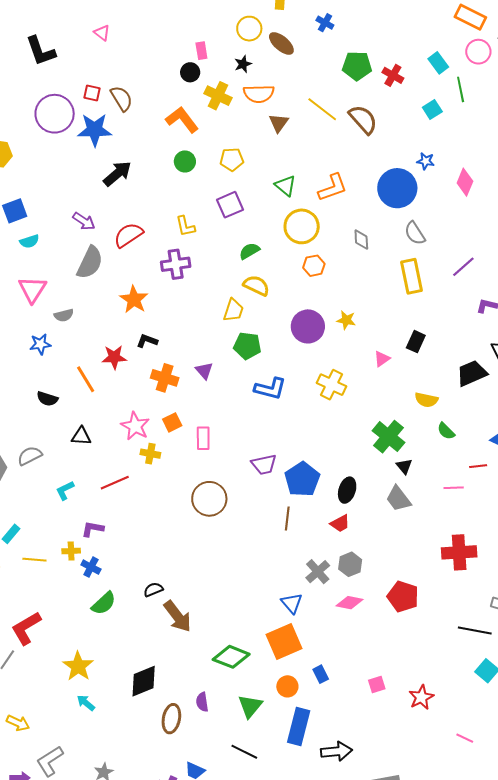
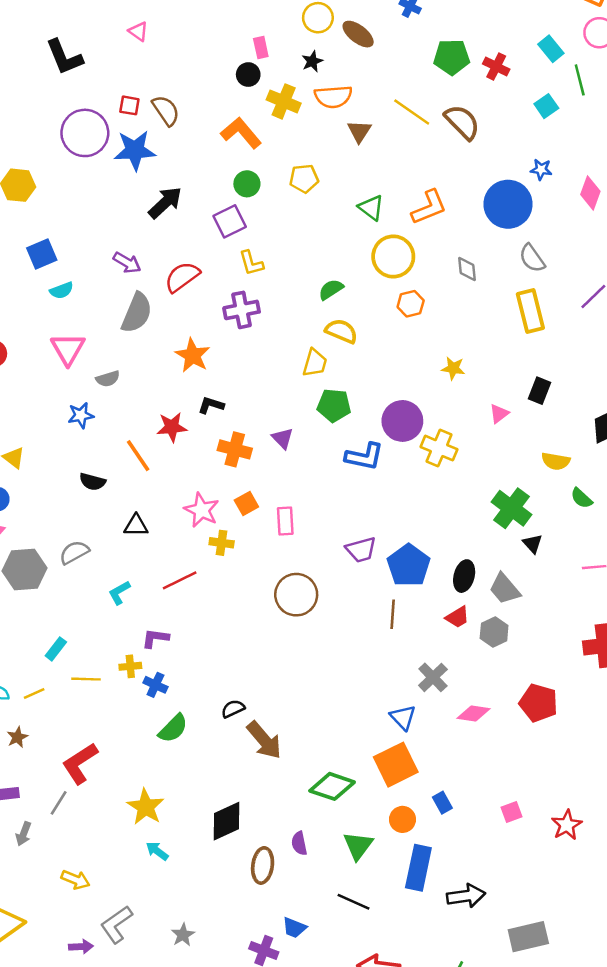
purple square: (230, 205) -> (230, 221), moved
purple circle: (308, 326) -> (402, 421), moved
gray trapezoid: (398, 499) -> (505, 589), moved
gray hexagon: (350, 564) -> (494, 632), moved

